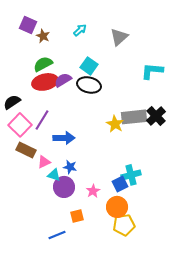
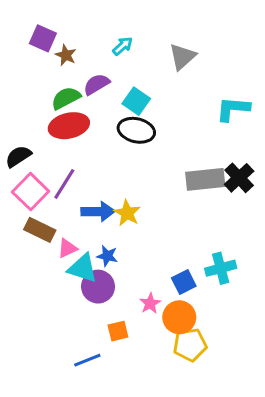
purple semicircle: (63, 80) -> (96, 84), moved
yellow star: (115, 124) -> (127, 213), moved
cyan triangle: (54, 175) -> (83, 268), size x1.5
cyan cross: (131, 175) -> (221, 268), moved
pink star: (93, 191) -> (150, 303), moved

